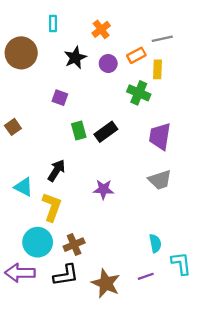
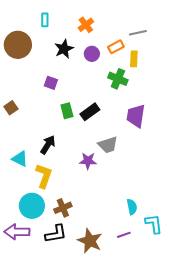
gray trapezoid: (160, 180) -> (108, 145), moved

